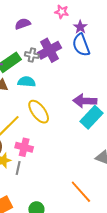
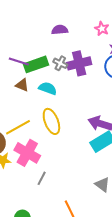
pink cross: (24, 147) -> (27, 153), size x1.4
gray line: (18, 168) -> (42, 178), moved

